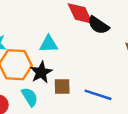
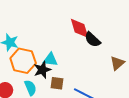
cyan triangle: (49, 44) -> (50, 59), moved

